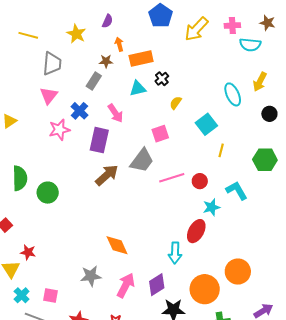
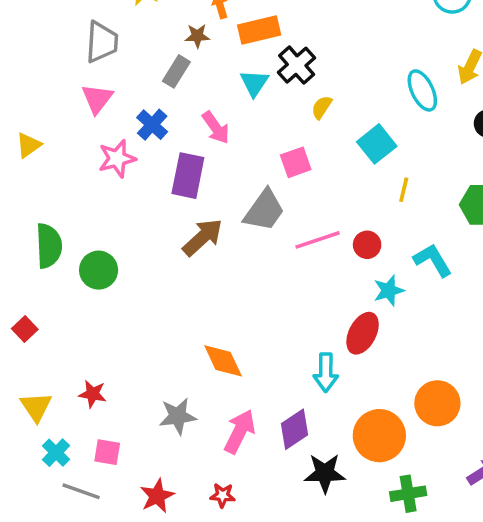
black cross: (162, 79) -> (297, 65), size x1.5
cyan triangle: (138, 88) -> (254, 83), turned -42
red star: (28, 252) -> (93, 394), moved

